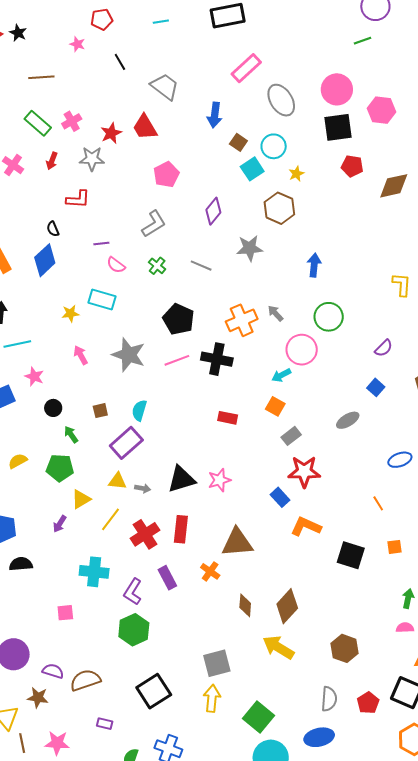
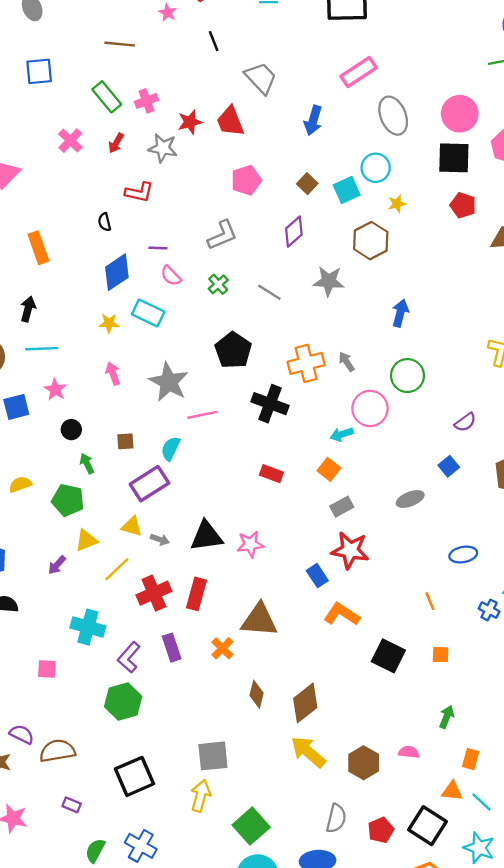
brown square: (238, 142) -> (307, 184), moved
blue diamond: (45, 260) -> (117, 272), moved
pink line: (177, 360) -> (202, 415), moved
pink semicircle: (405, 628) -> (409, 752), moved
yellow arrow: (278, 647) -> (308, 752), moved

